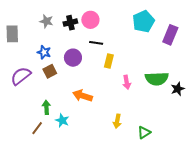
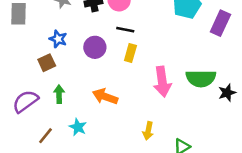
yellow rectangle: (109, 61) -> (130, 53), moved
brown square: (50, 71) -> (47, 63), moved
purple semicircle: (21, 76) -> (25, 101), moved
pink arrow: (127, 82) -> (162, 82), size x1.6
green arrow: (46, 107) -> (59, 94), moved

